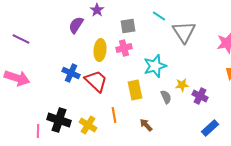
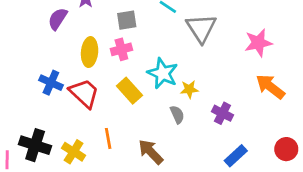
cyan star: (155, 66) -> (163, 73), turned -30
yellow star: (182, 85) -> (189, 89), moved
yellow rectangle: (135, 90) -> (129, 91), moved, turned -30
brown arrow: (146, 125) -> (151, 152), size x1.5

